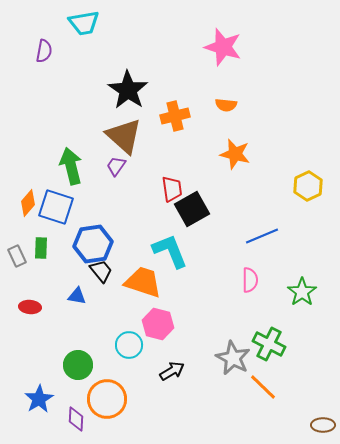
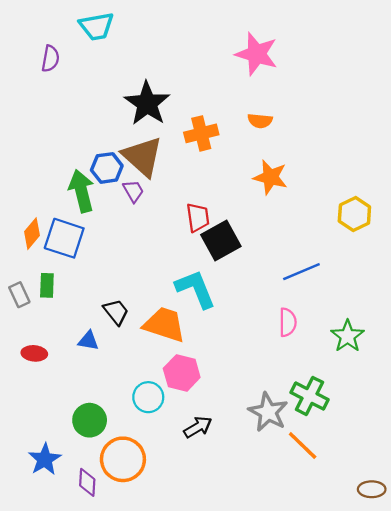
purple trapezoid: (116, 166) -> (133, 191), turned 115
blue hexagon: (93, 244) -> (107, 168), moved, size x0.7

